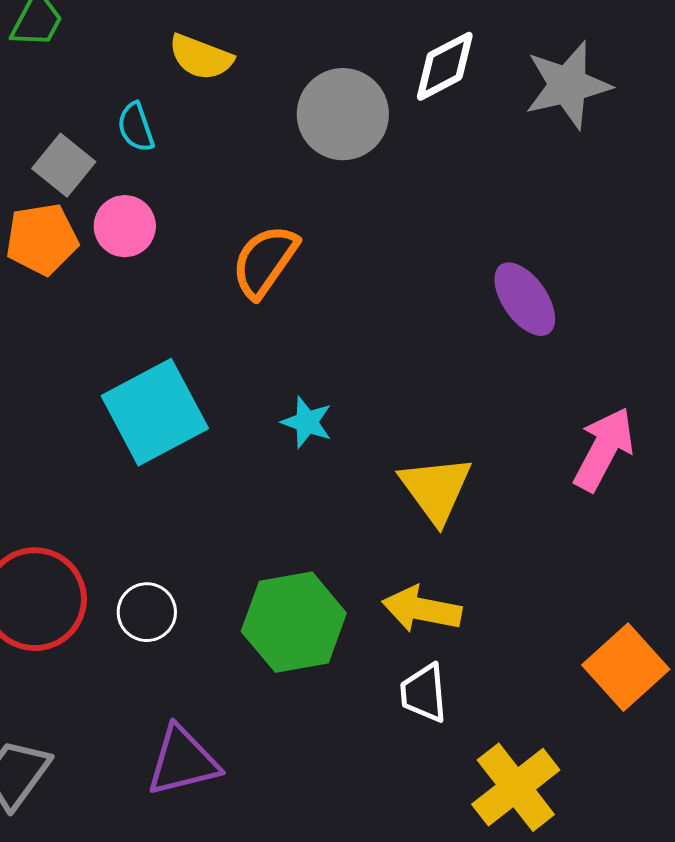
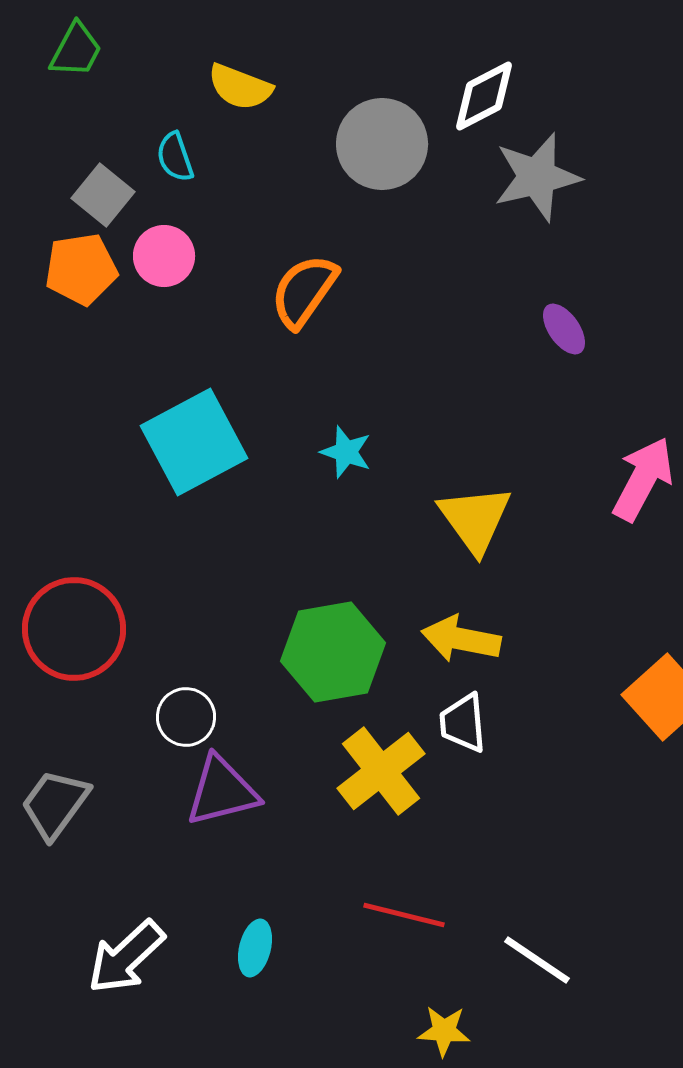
gray star: (568, 85) -> (537, 177), moved
purple ellipse: (525, 299) -> (564, 329), size x0.7
white circle: (147, 612) -> (186, 717), moved
yellow cross: (516, 787) -> (381, 771), moved

